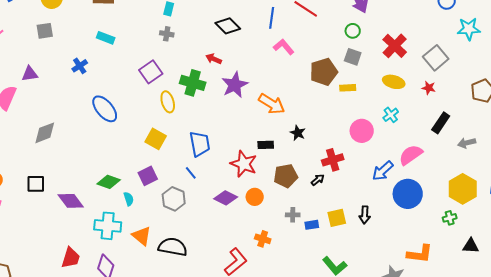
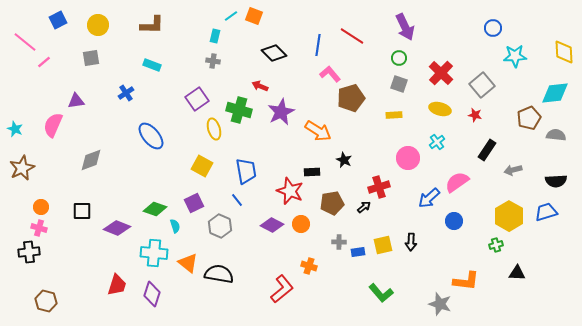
brown pentagon: (324, 72) -> (351, 98), moved
blue circle: (408, 194) -> (454, 221), size x0.6
purple diamond: (71, 201) -> (117, 228), turned -32

